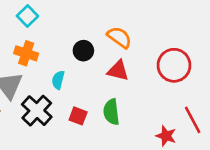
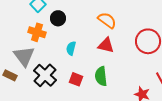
black circle: (83, 51) -> (58, 18), moved
cyan semicircle: (58, 80) -> (71, 48), moved

